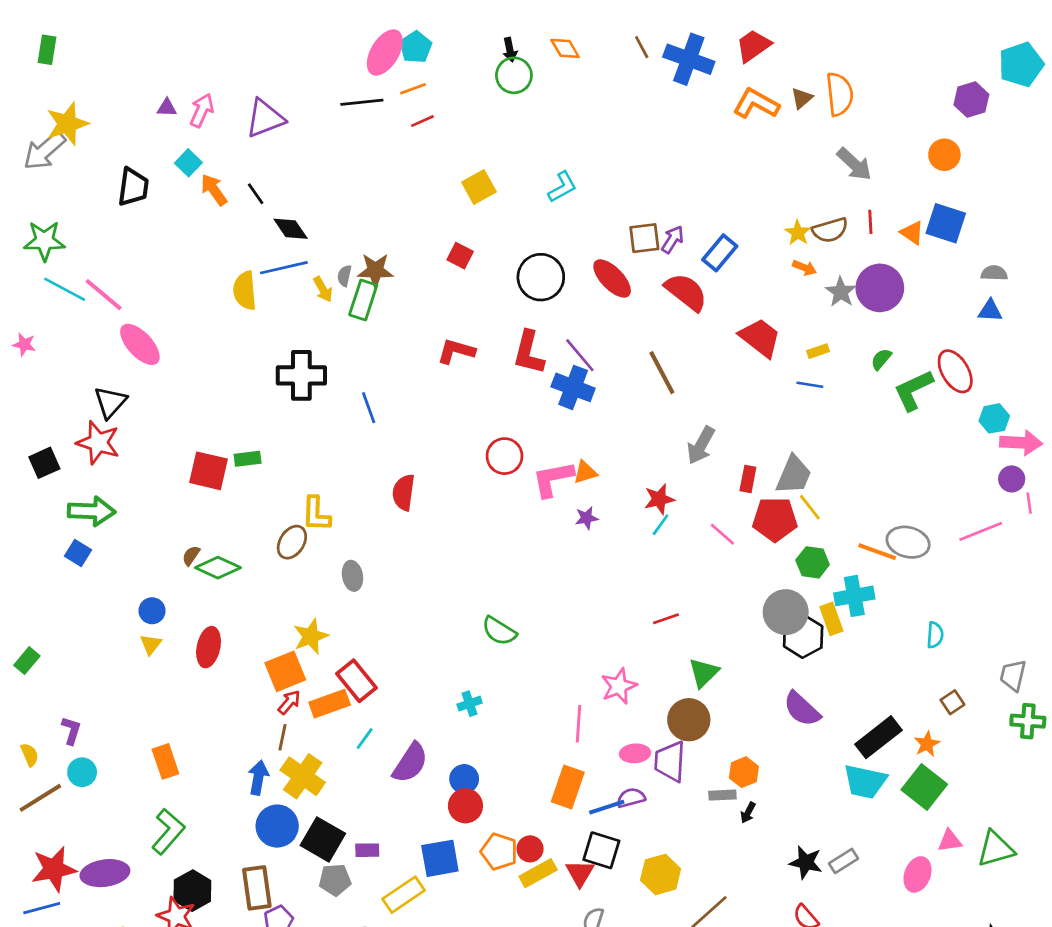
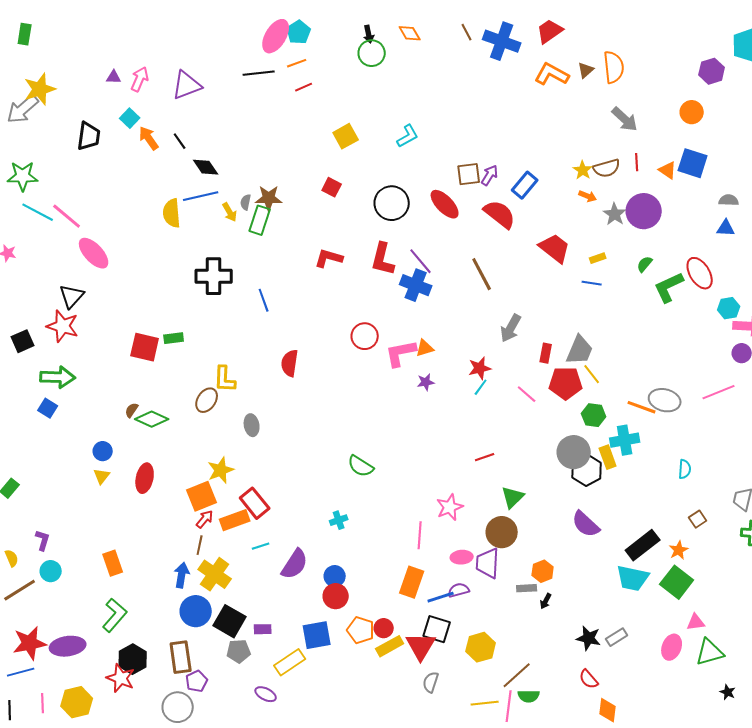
cyan line: (365, 739) -> (261, 546), turned 36
green triangle: (996, 849) -> (710, 652), moved
red triangle: (580, 873) -> (421, 646), size x1.4

